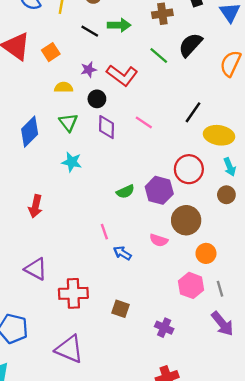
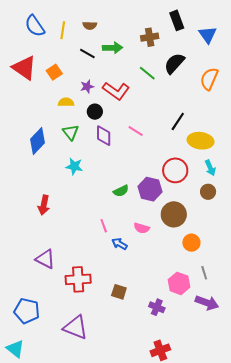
pink semicircle: (159, 240) -> (142, 228), moved
pink hexagon: (191, 285) -> (179, 283), moved
purple arrow: (222, 324) -> (207, 303), turned -30

